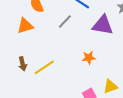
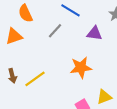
purple triangle: (103, 25) -> (94, 33), size x0.7
orange star: (89, 58) -> (81, 68), size x1.5

